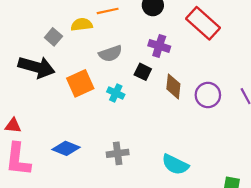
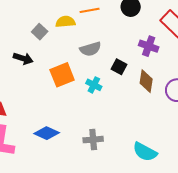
purple cross: (159, 46) -> (149, 46), moved
black arrow: (37, 67) -> (23, 58), size x0.6

